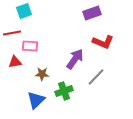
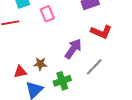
pink rectangle: (30, 46) -> (47, 14), moved, turned 63
red triangle: (15, 62) -> (20, 72), moved

